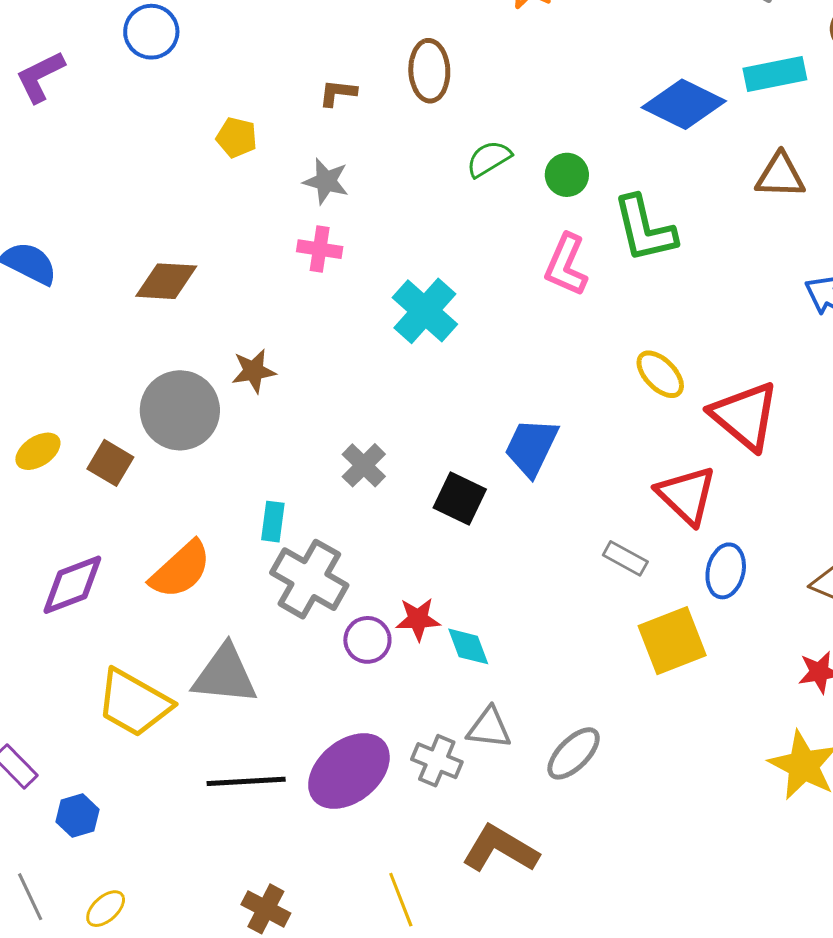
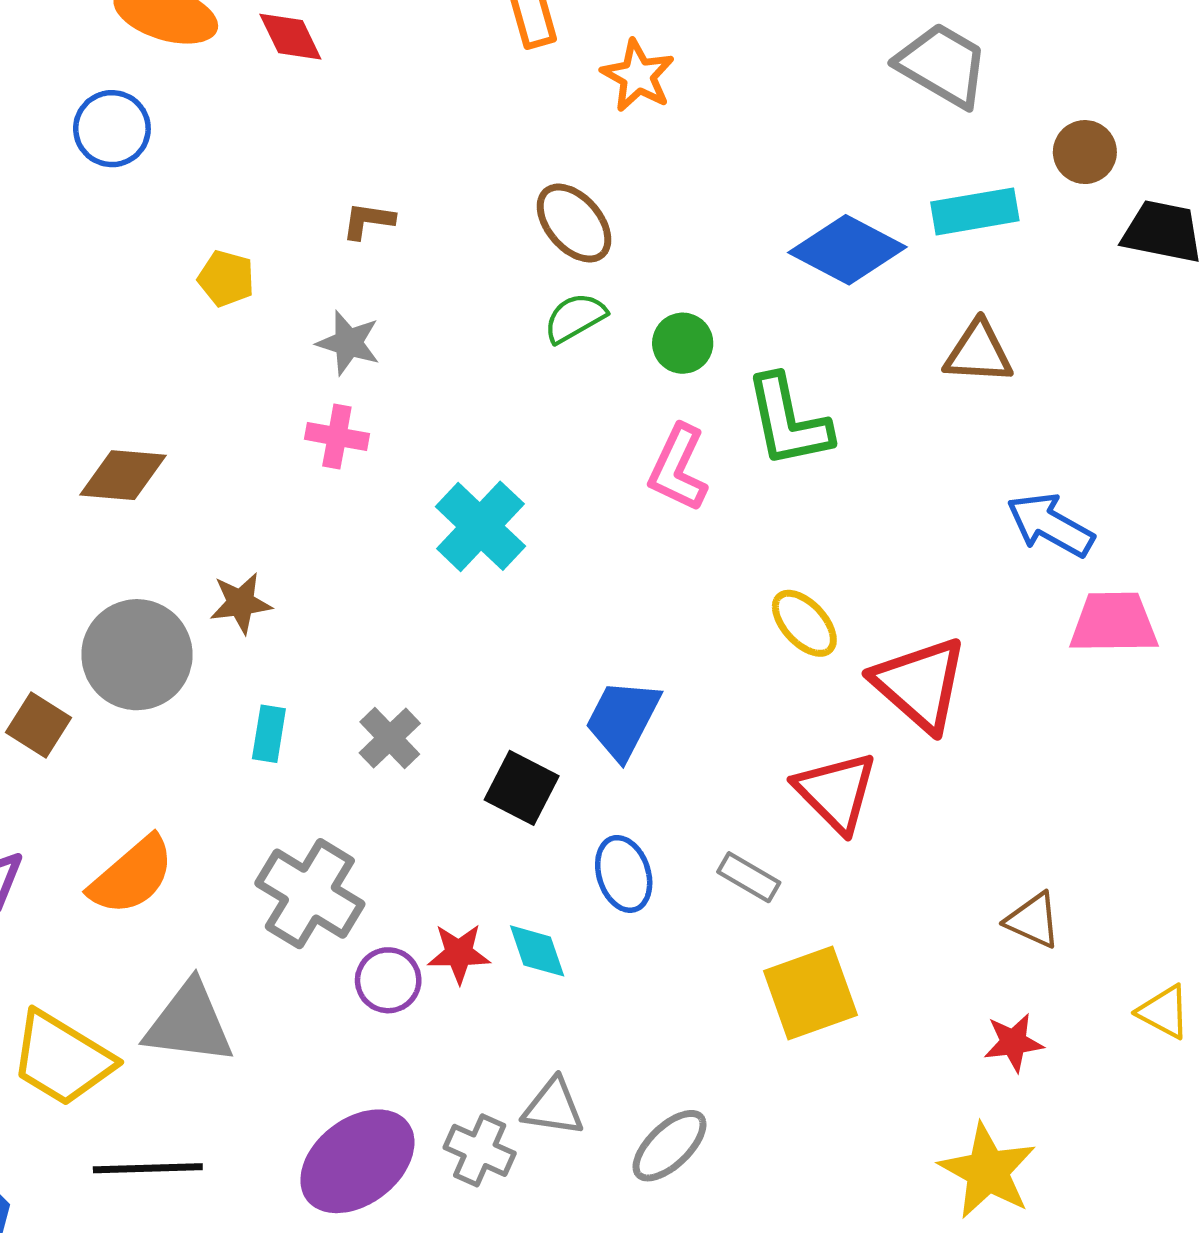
brown ellipse: (429, 71) -> (574, 223), moved, turned -40
cyan rectangle: (273, 522) -> (269, 734), moved
blue ellipse: (726, 571) -> (624, 874), moved, turned -32
cyan diamond: (468, 646) -> (537, 951), moved
black line: (246, 781) -> (148, 1168), moved

